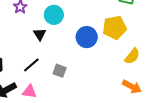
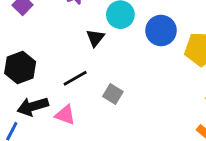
blue circle: (87, 37) -> (161, 30), moved

